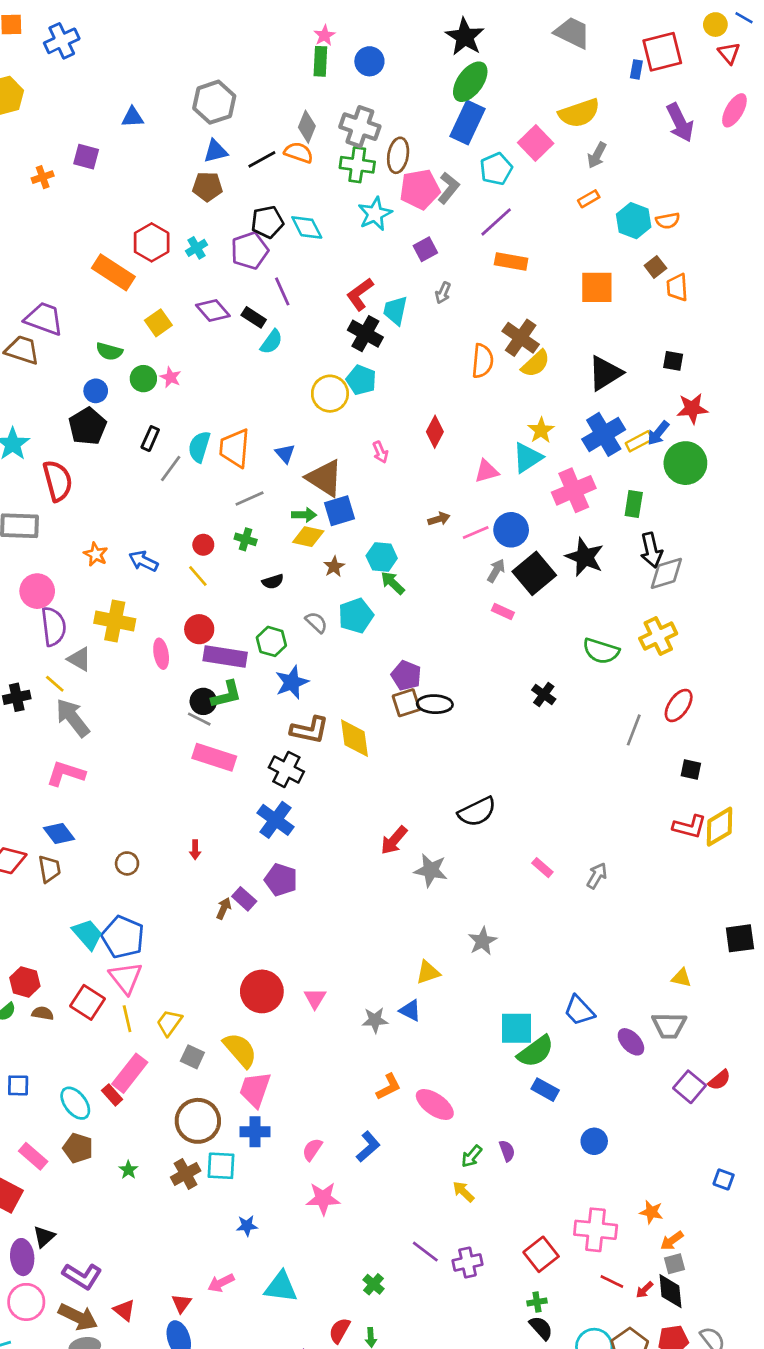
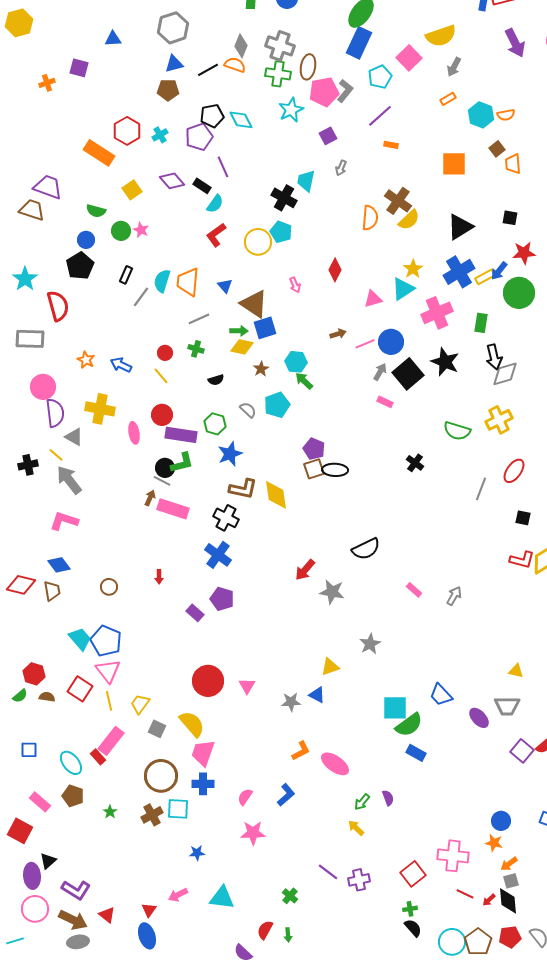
orange rectangle: (511, 261) -> (391, 145), size x0.6
red L-shape: (360, 294) -> (216, 235), moved
brown arrow: (224, 908) -> (150, 498), moved
blue circle: (594, 1141) -> (501, 821), moved

